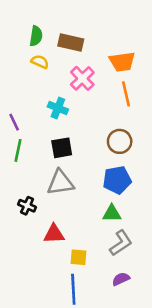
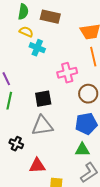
pink cross: (82, 78) -> (67, 73), moved, turned 30
cyan cross: (58, 108) -> (37, 48), moved

